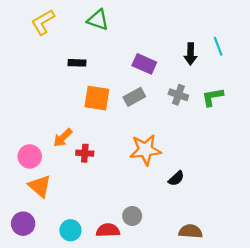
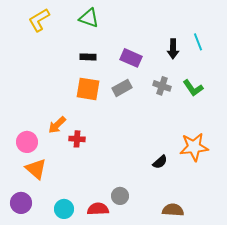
black rectangle: (77, 63) -> (88, 57), moved
green L-shape: (213, 97) -> (193, 88), turned -115
orange star: (145, 150) -> (194, 147), moved

